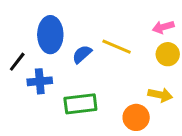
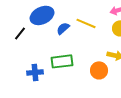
blue ellipse: (50, 35) -> (42, 15), turned 65
blue cross: (40, 81) -> (35, 72), moved

